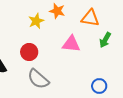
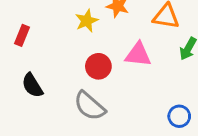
red circle: (29, 52) -> (98, 66), moved

